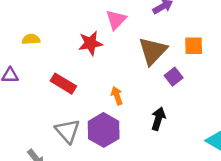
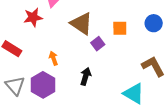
orange square: (194, 46) -> (120, 28), moved
brown triangle: (153, 51) -> (81, 23), turned -40

